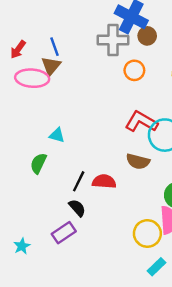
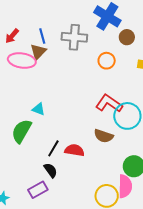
brown circle: (147, 36) -> (127, 37), moved
gray cross: (113, 40) -> (74, 37), moved
green semicircle: (38, 163) -> (21, 131), size x1.4

